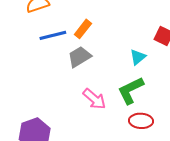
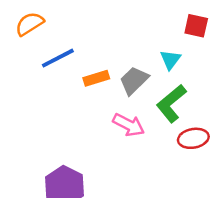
orange rectangle: (83, 29) -> (96, 78), moved, turned 48
gray trapezoid: (79, 57) -> (134, 80), moved

